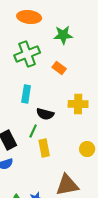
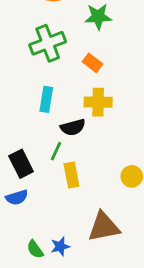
yellow cross: (78, 104) -> (98, 102), moved
black semicircle: (45, 114) -> (73, 127), turned -30

